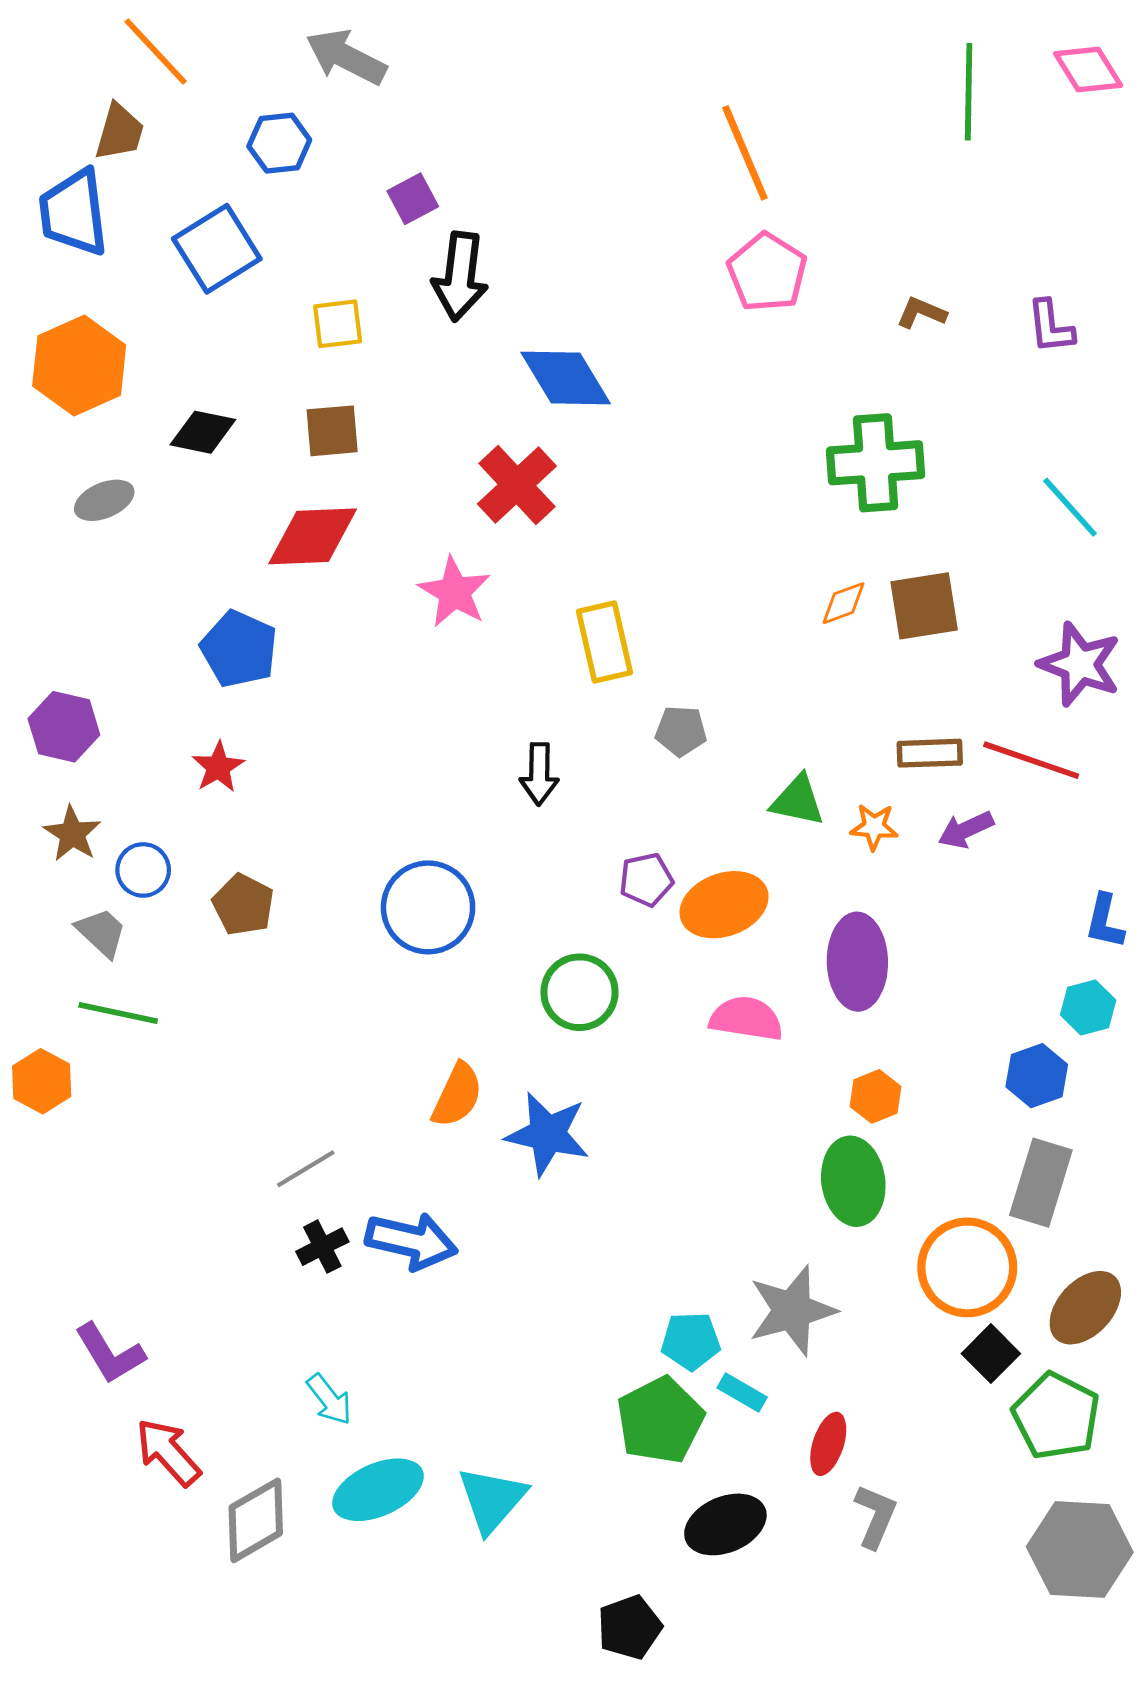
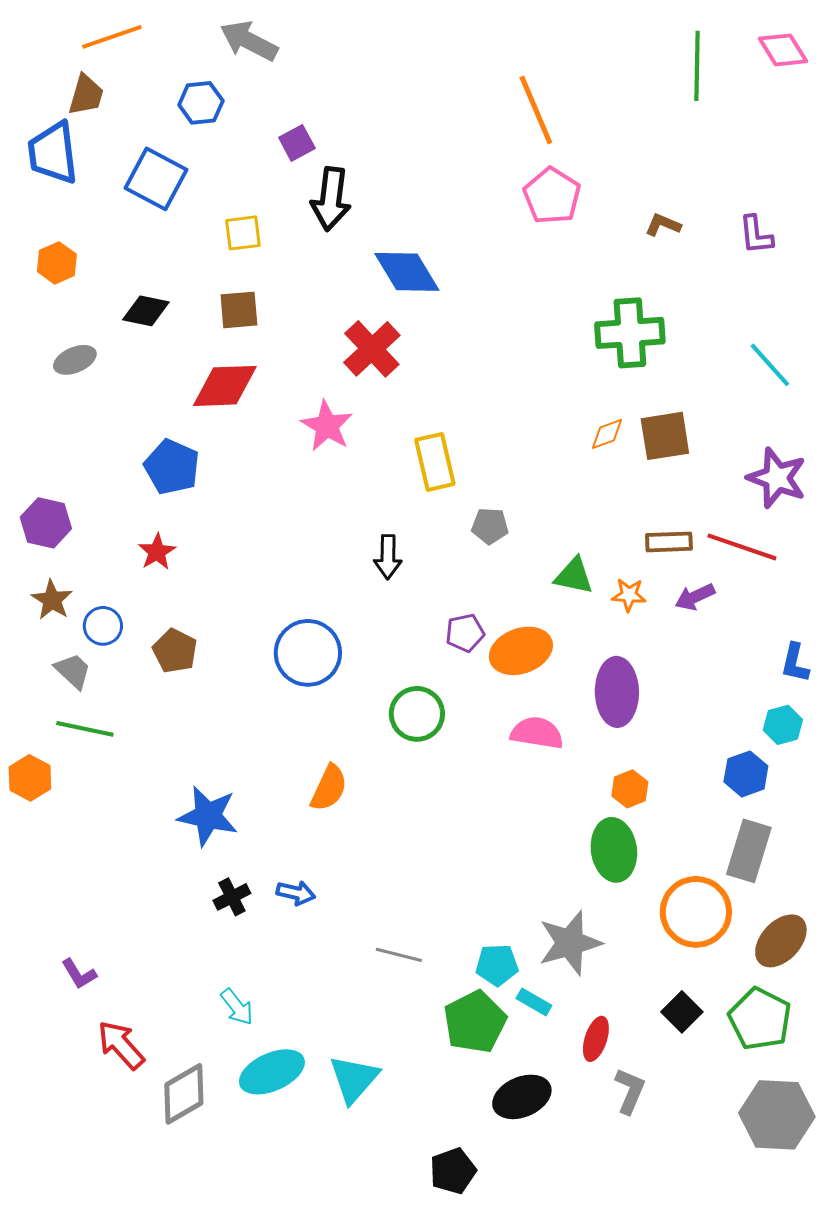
orange line: (156, 51) -> (112, 37), turned -66
blue square: (217, 249) -> (156, 179), turned -30
orange hexagon: (79, 365) -> (57, 263), size x0.6
blue star: (548, 1134) -> (208, 816), moved
gray line: (306, 1169) -> (399, 955), moved, turned 45
blue arrow: (411, 1241) -> (296, 893), size x0.6
purple L-shape: (110, 1354) -> (79, 974), size x0.7
black square: (991, 1354) -> (682, 1012), moved

